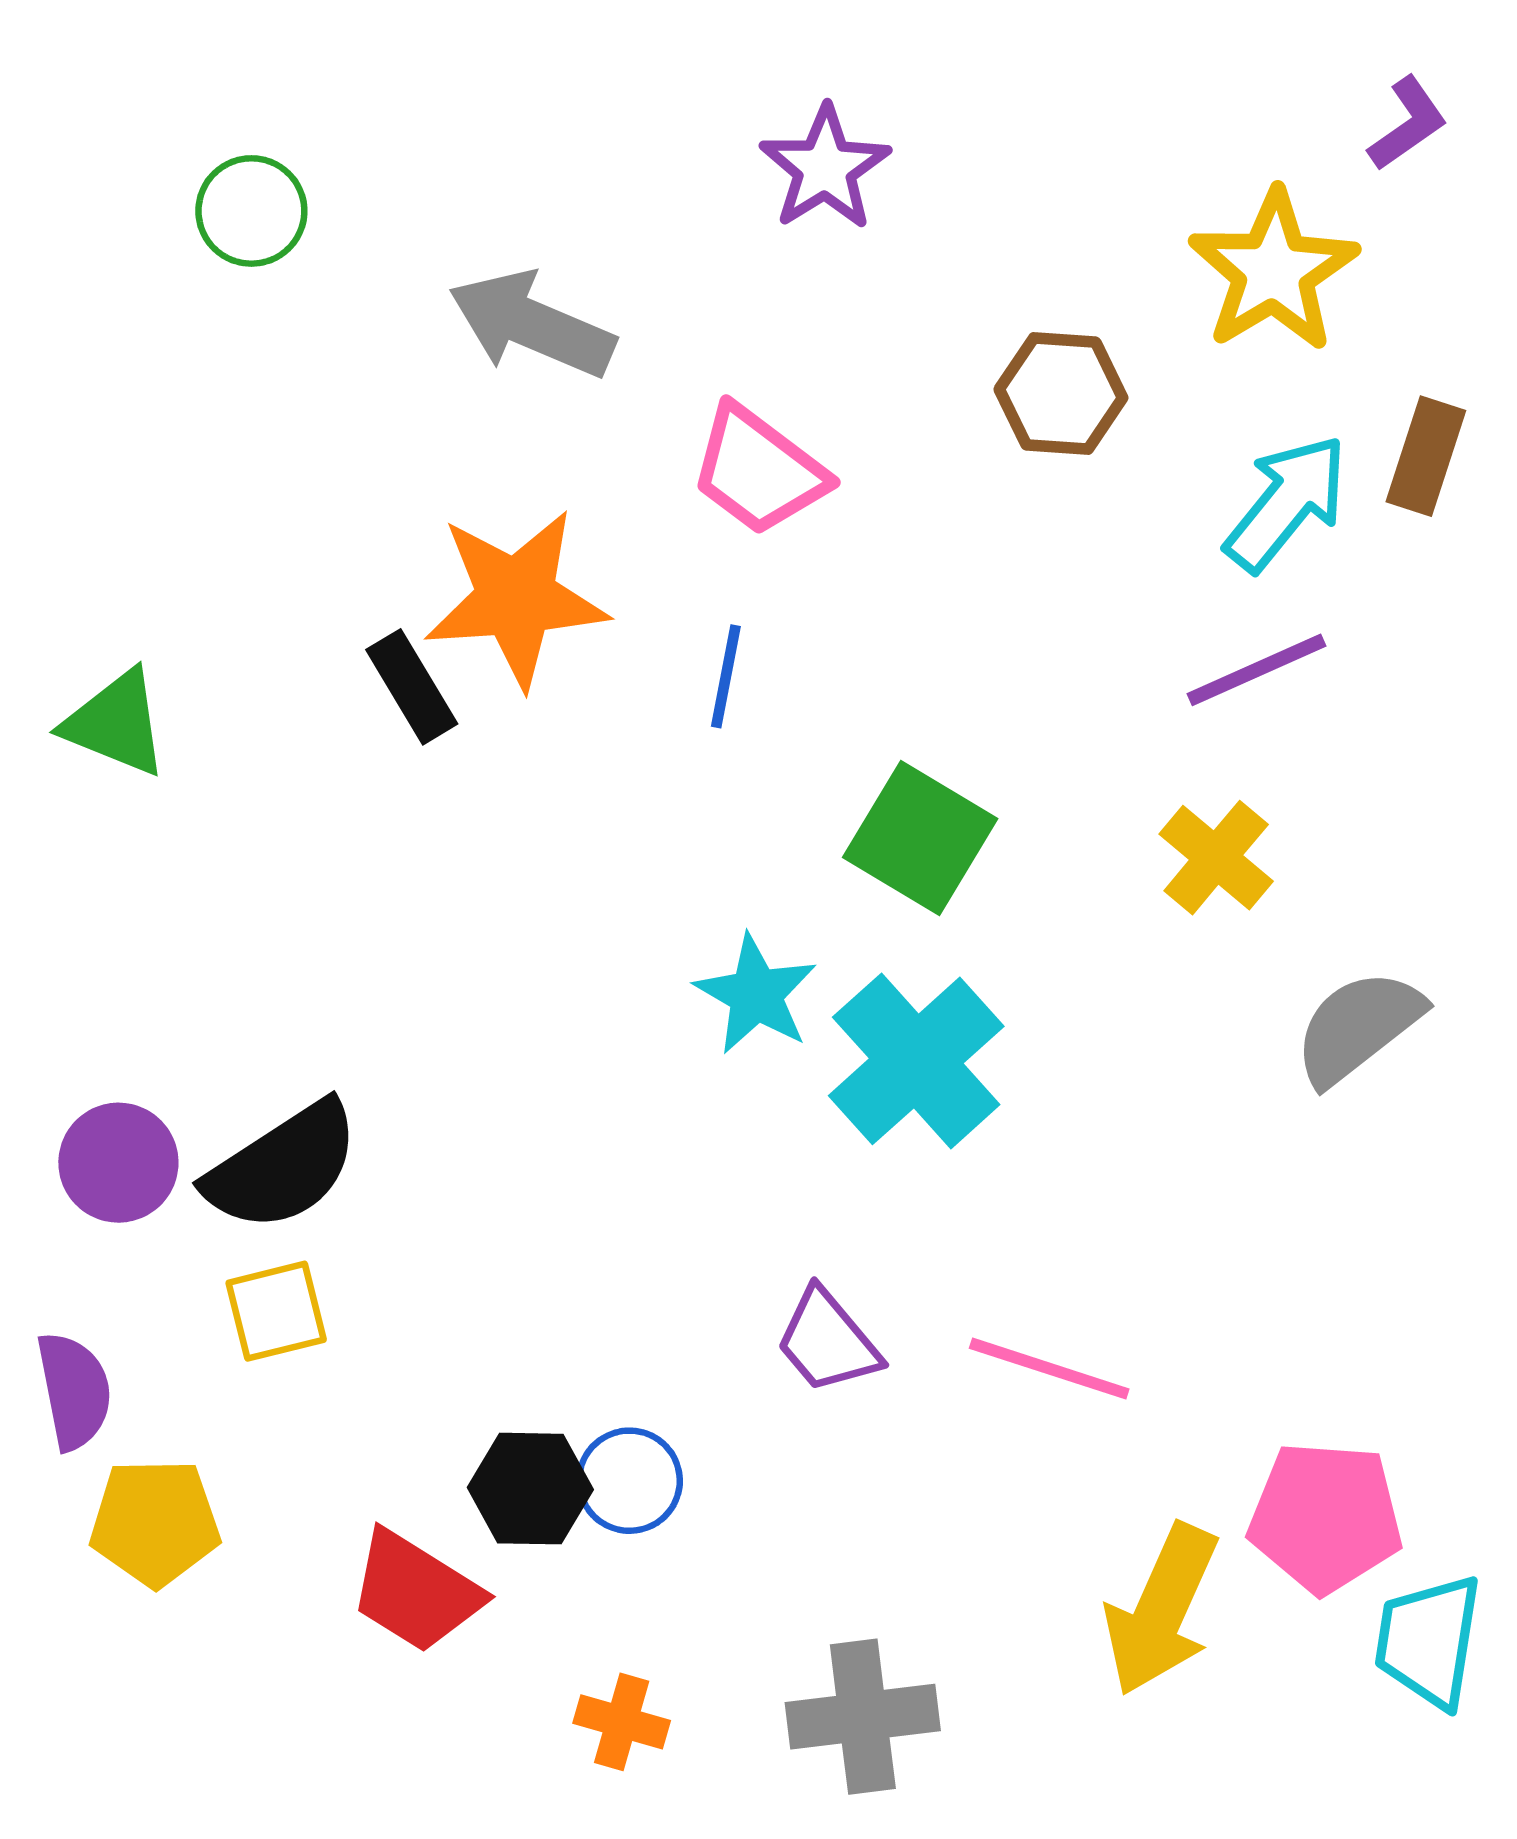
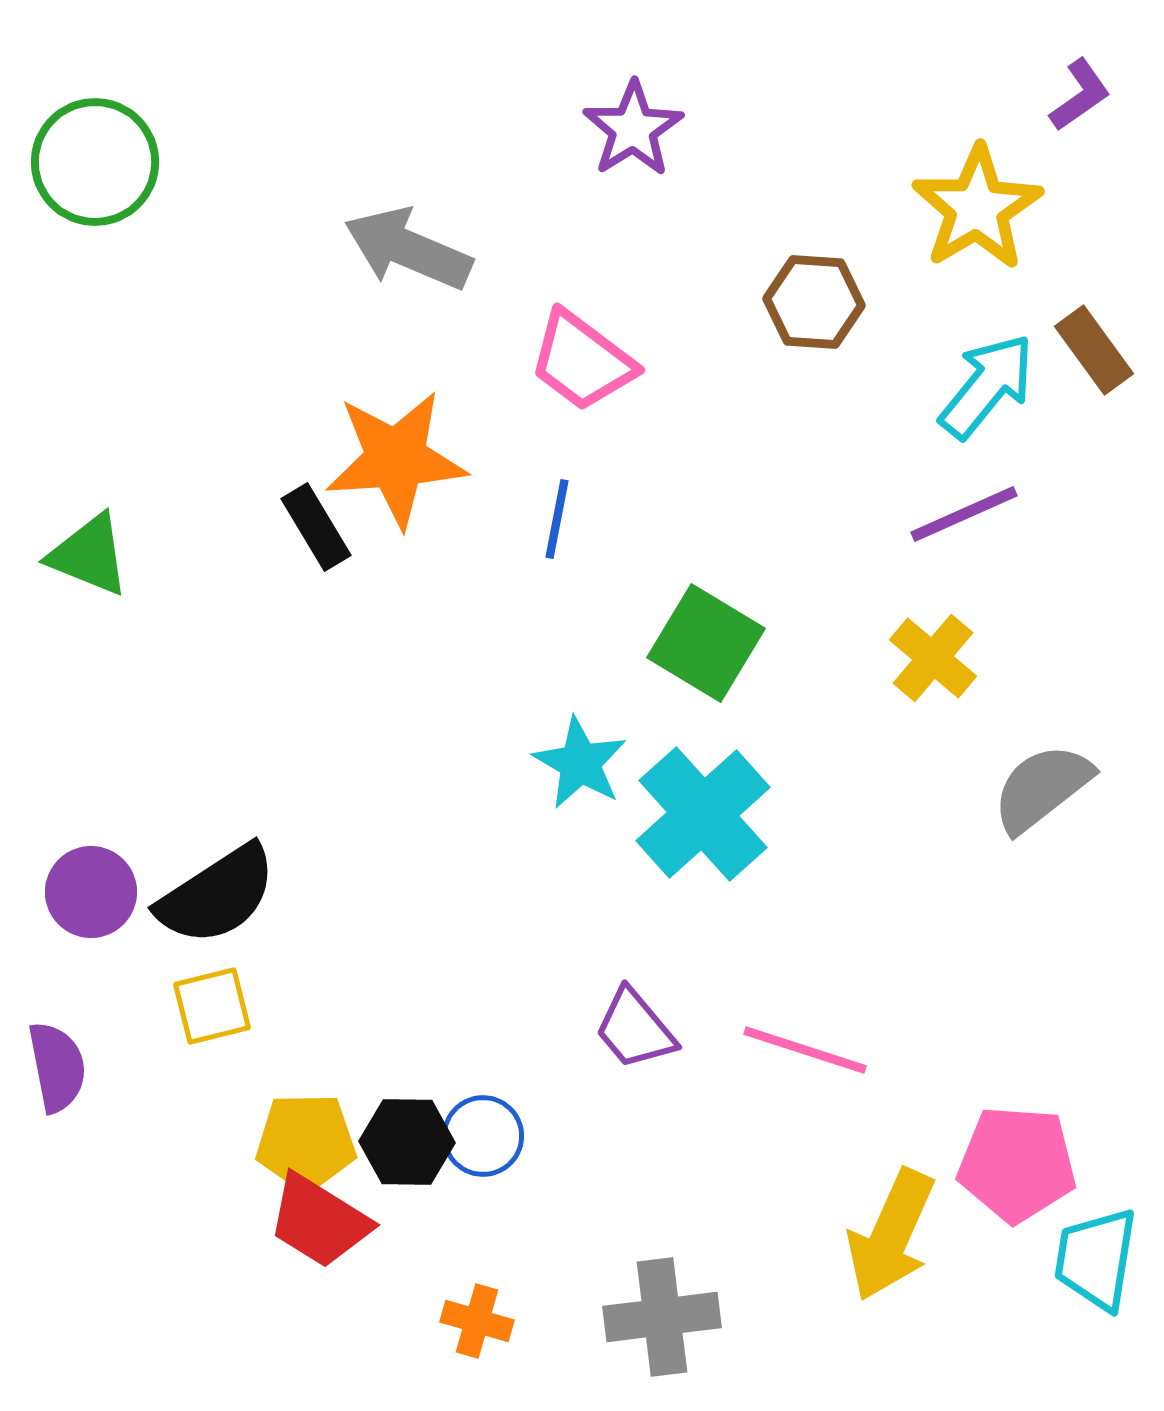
green circle: (251, 211) -> (95, 162), moved, size x1.5
brown rectangle: (1426, 456) -> (1094, 350), turned -54
yellow pentagon: (155, 1522) -> (306, 1142), moved

